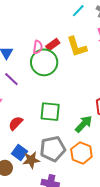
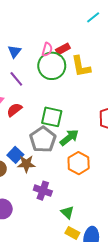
yellow L-shape: (77, 47) -> (81, 66), moved
red semicircle: (16, 123) -> (14, 110), moved
green arrow: (84, 124) -> (69, 138), moved
gray pentagon: (53, 149) -> (43, 139), moved, turned -30

